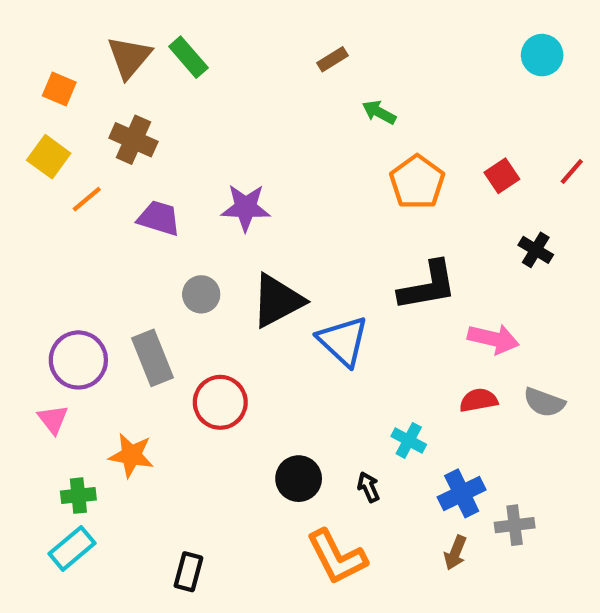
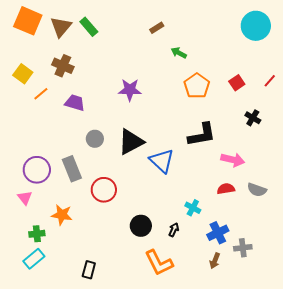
cyan circle: (542, 55) -> (256, 26), size x1.5
orange square: (59, 89) -> (28, 21), moved, size x1.8
purple star: (246, 208) -> (130, 90), moved
black arrow: (368, 487) -> (174, 230), turned 48

